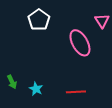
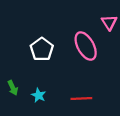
white pentagon: (39, 20) -> (42, 49), moved

